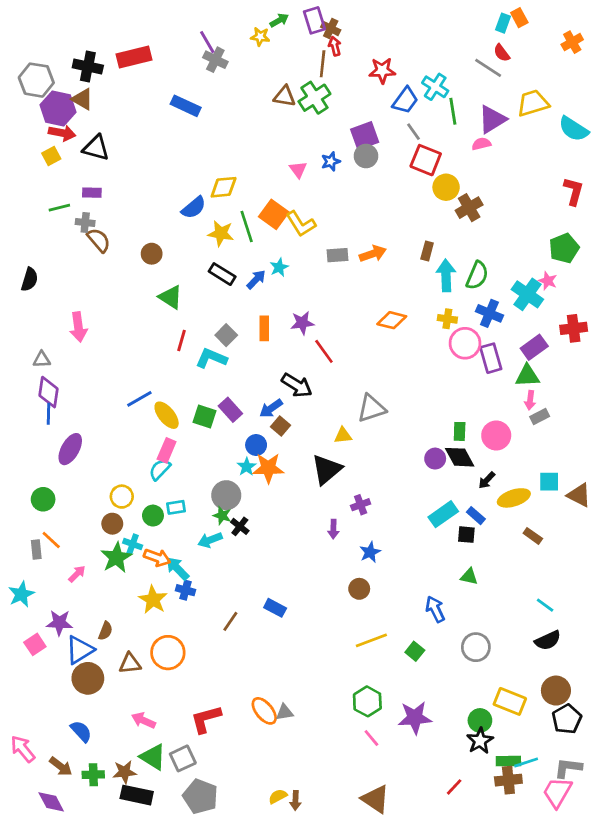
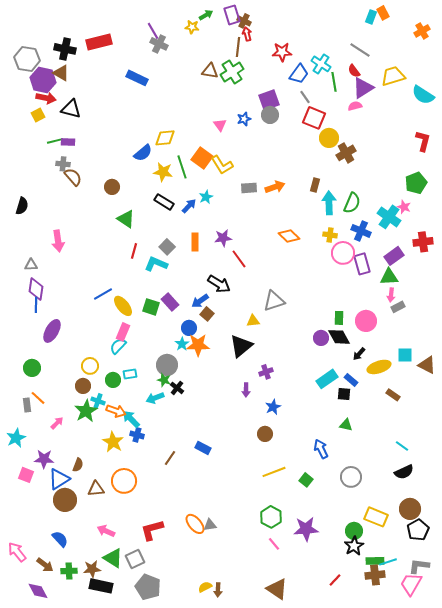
red semicircle: (502, 53) -> (354, 71), moved
green line: (59, 208) -> (55, 141), moved
orange diamond: (392, 320) -> (289, 236), turned 30
pink square: (35, 644) -> (26, 475), turned -35

